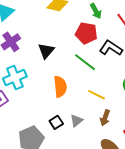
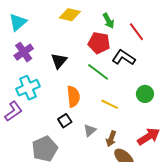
brown arrow: (105, 118) -> (111, 139), moved
black square: (56, 122) -> (65, 121), moved

